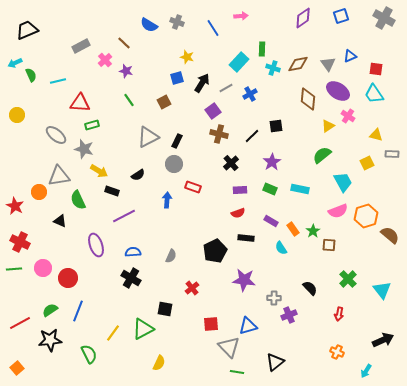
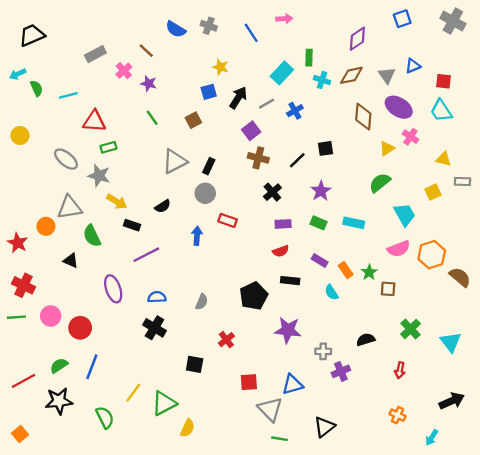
purple diamond: (303, 18) -> (357, 39), moved
black semicircle: (310, 288) -> (366, 340), turned -63
green triangle: (143, 329) -> (164, 403), moved

